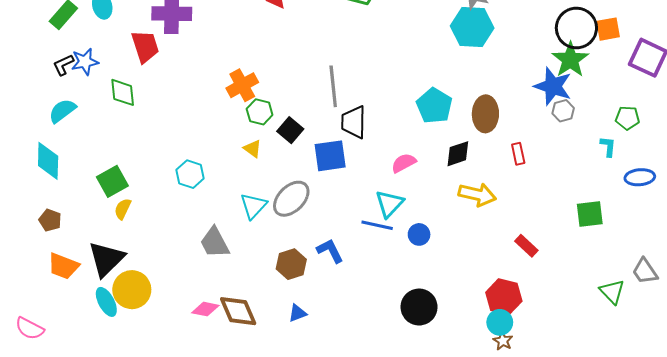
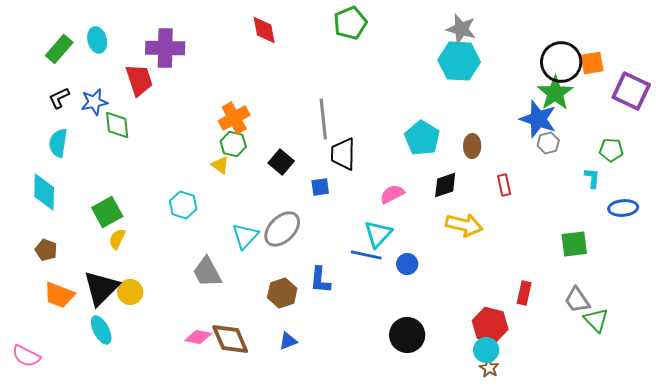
blue star: (85, 62) -> (94, 102), moved
cyan semicircle: (62, 111) -> (58, 143), turned -44
green hexagon: (260, 112) -> (233, 144), moved
brown ellipse: (485, 114) -> (472, 146), size x0.7
yellow triangle: (252, 149) -> (220, 165), moved
blue square: (330, 156) -> (320, 187), size x0.6
red rectangle: (526, 246) -> (524, 293), moved, turned 60
blue L-shape: (330, 251) -> (320, 280), turned -148
gray trapezoid: (645, 271) -> (577, 300), moved
yellow circle: (132, 290) -> (130, 292), moved, size x0.7

